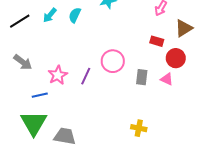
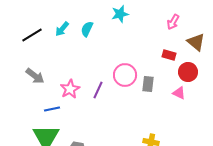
brown triangle: (184, 28) -> (196, 42), turned -48
gray rectangle: (142, 77) -> (148, 84), moved

